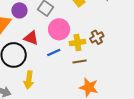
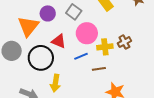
brown line: (80, 61) -> (99, 69), moved

